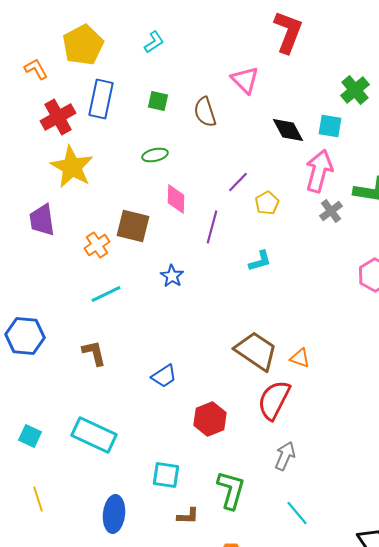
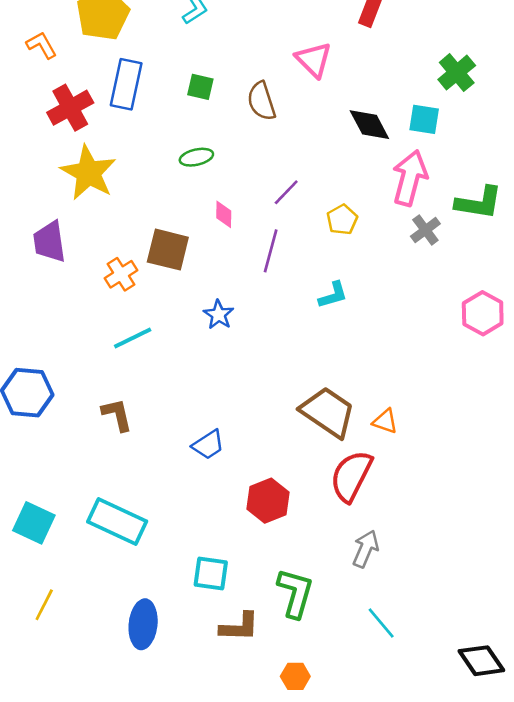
purple line: (238, 182) -> (286, 192), moved
pink diamond: (176, 199) -> (224, 214), size x0.7
cyan square: (30, 436) -> (34, 523), size x1.4
yellow line: (38, 499) -> (44, 605), turned 45
brown L-shape: (188, 516) -> (239, 627), size x1.4

